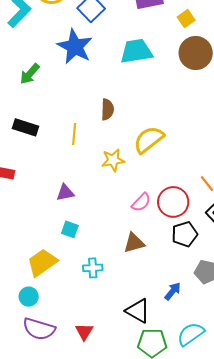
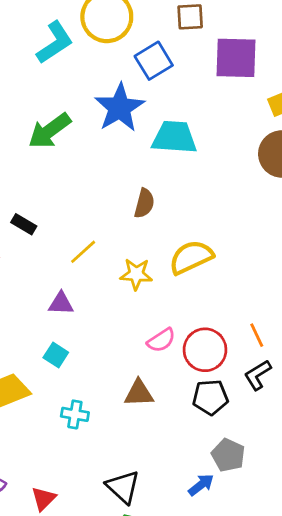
cyan trapezoid: (136, 51) -> (174, 137), moved
green arrow: (30, 74) -> (50, 131), size x1.4
black rectangle: (26, 127) -> (24, 224), moved, size x0.7
yellow line: (74, 134) -> (83, 252), moved, turned 30
blue arrow: (173, 291) -> (201, 485), moved

